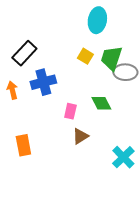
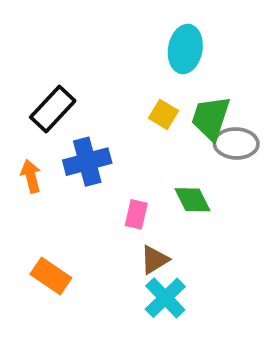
orange rectangle: (23, 145) -> (51, 276), turned -45
cyan cross: (123, 157) -> (165, 298), moved

